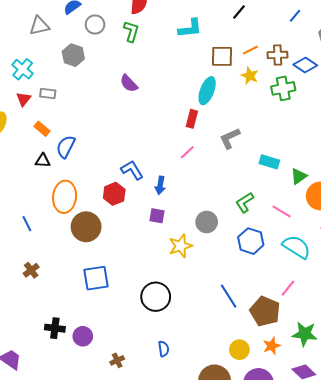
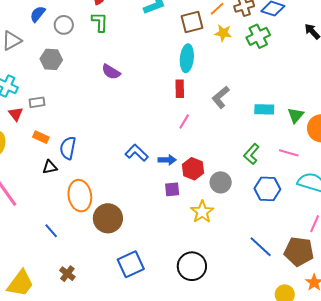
blue arrow: (160, 185) -> (167, 160), turned -84
red hexagon: (114, 194) -> (193, 169), moved

